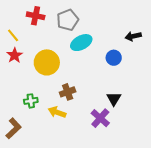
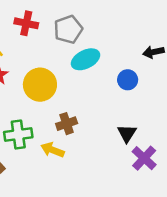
green cross: (31, 101) -> (18, 135), size x1.5
purple cross: (100, 118) -> (144, 158), moved

